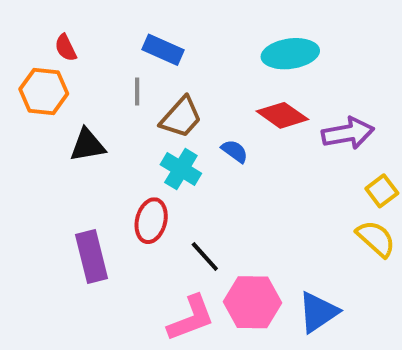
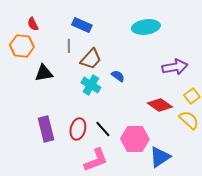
red diamond: (282, 115) -> (160, 105), moved
red ellipse: (151, 221) -> (78, 129), moved
pink hexagon: (253, 302) -> (135, 139), moved

